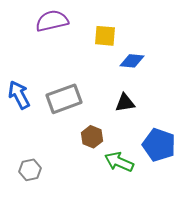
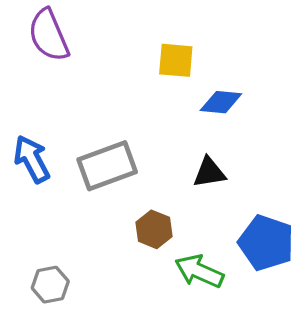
purple semicircle: (52, 21) -> (49, 35), moved, turned -100

